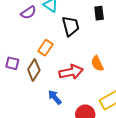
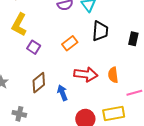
black rectangle: (99, 13) -> (133, 39), moved
brown diamond: (34, 70) -> (39, 83), moved

